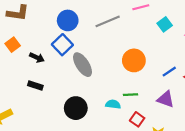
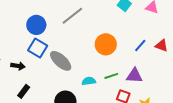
black rectangle: (35, 86) -> (24, 91), turned -56
purple triangle: (166, 99) -> (134, 76), moved
cyan semicircle: (113, 104) -> (89, 81), moved

